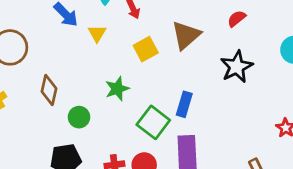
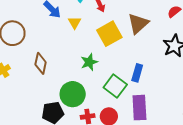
yellow square: (146, 49) -> (109, 34), size x1.4
green circle: (79, 117) -> (73, 94), moved, size x1.6

